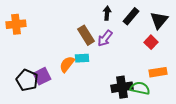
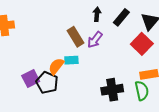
red square: (151, 42) -> (142, 44), size x1.5
black pentagon: (27, 80) -> (47, 83), moved
green semicircle: (140, 88) -> (142, 91), moved, turned 66

